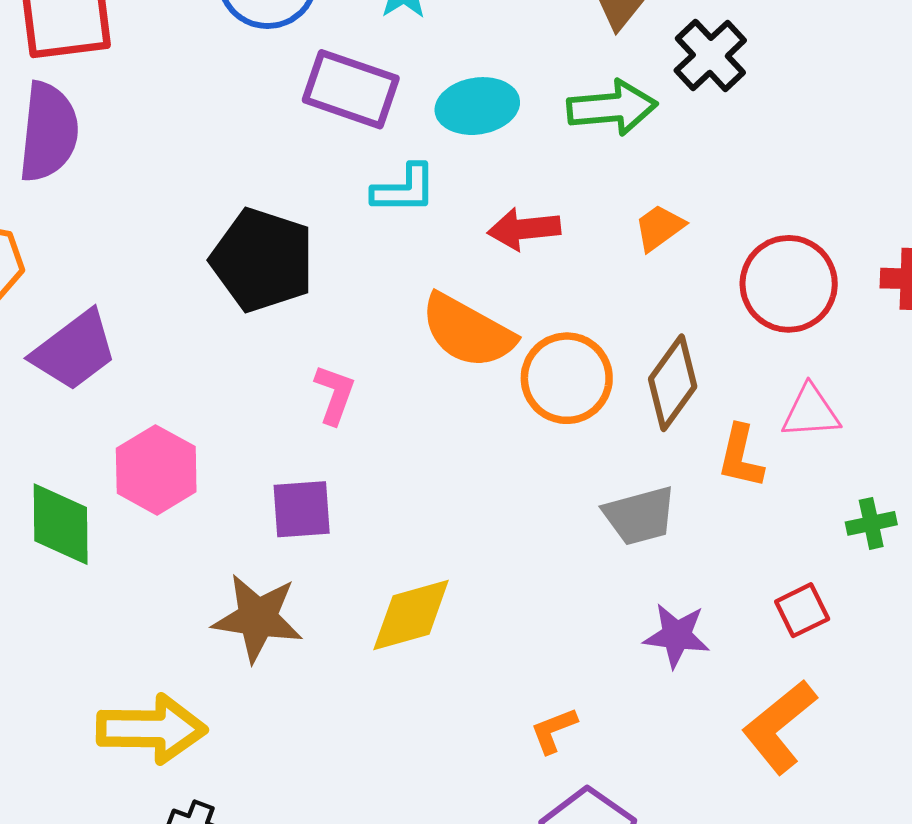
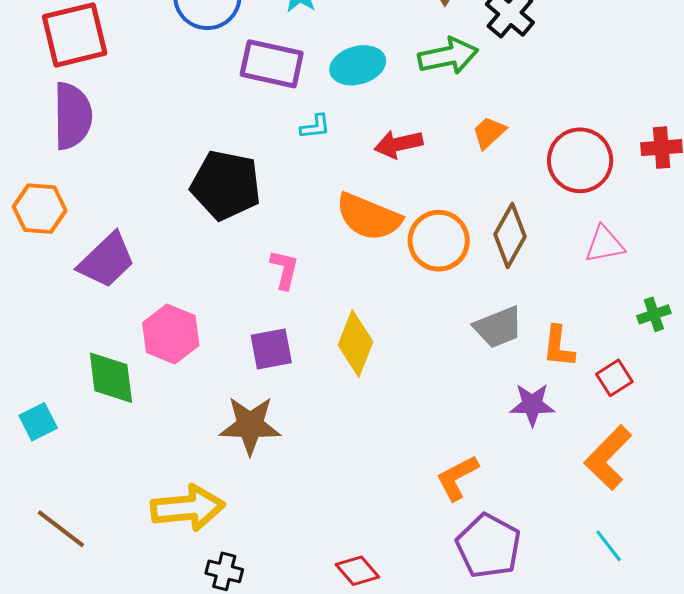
cyan L-shape: (404, 189) -> (315, 127), size x0.7
orange L-shape: (741, 456) -> (559, 347), moved
yellow diamond: (411, 615) -> (356, 343), moved, turned -46
orange L-shape: (554, 730) -> (457, 478), size x1.4

